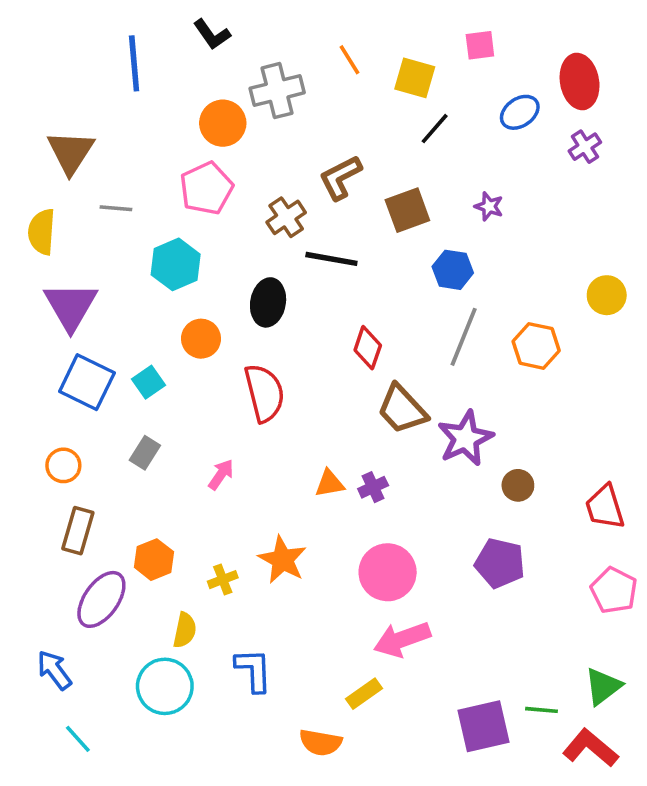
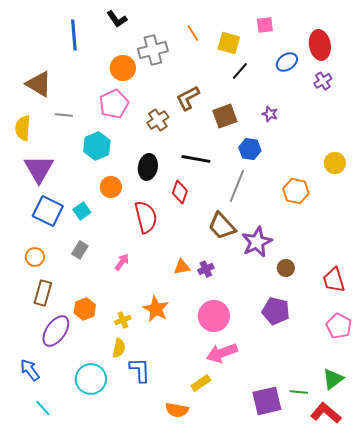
brown triangle: (71, 152) -> (39, 84), turned -32
black line: (331, 259) -> (196, 159), moved
gray line: (464, 337) -> (237, 186), moved
red diamond: (368, 348) -> (180, 192), moved
yellow semicircle: (185, 630) -> (119, 348), moved

